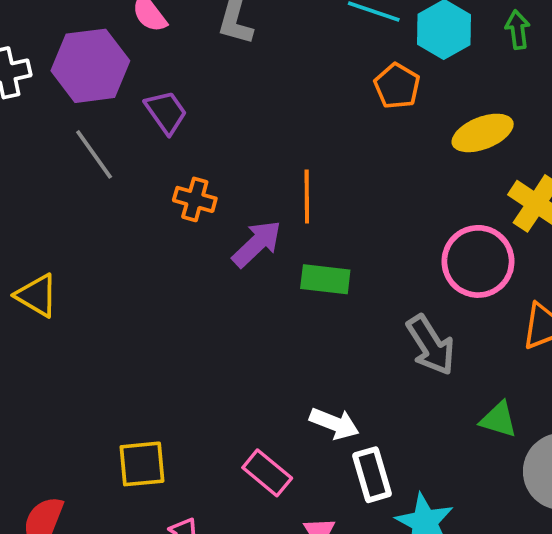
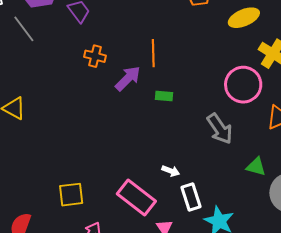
gray line: (94, 154) -> (24, 29), moved
green rectangle: (325, 279) -> (164, 96), size x0.7
white arrow: (334, 423) -> (171, 171), size x0.7
pink rectangle: (267, 473) -> (136, 197), size x1.5

